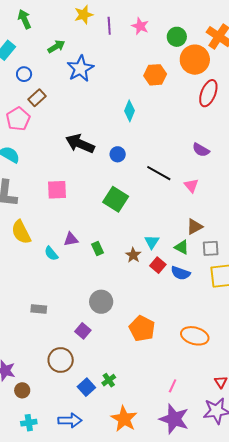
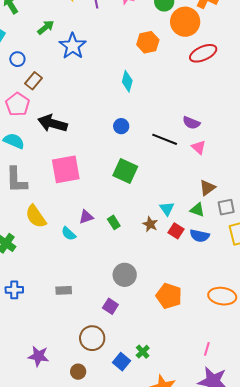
red ellipse: (208, 93) -> (203, 53), turned 52
black arrow: (80, 144) -> (52, 123), moved
purple semicircle: (201, 150) -> (191, 123), moved
pink square: (57, 190) -> (66, 169), size x1.4
brown circle: (22, 390) -> (78, 372), moved

